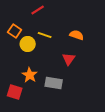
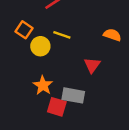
orange semicircle: (77, 35) -> (112, 35), moved
red square: (15, 92) -> (57, 107), moved

